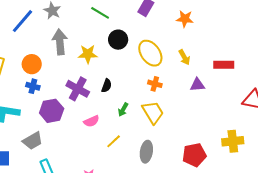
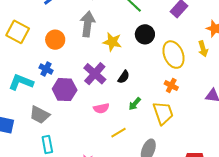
yellow arrow: (184, 57) -> (203, 49), moved
blue cross: (33, 86) -> (46, 69), moved
gray trapezoid: (33, 141) -> (40, 115), turned 45

